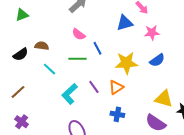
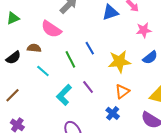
blue triangle: (125, 23) -> (110, 12), moved
pink semicircle: (79, 34) -> (51, 29), moved, size x1.5
green line: (78, 59) -> (70, 59), turned 66
orange triangle: (116, 87) -> (122, 91), moved
blue cross: (117, 114) -> (113, 113), turned 32

